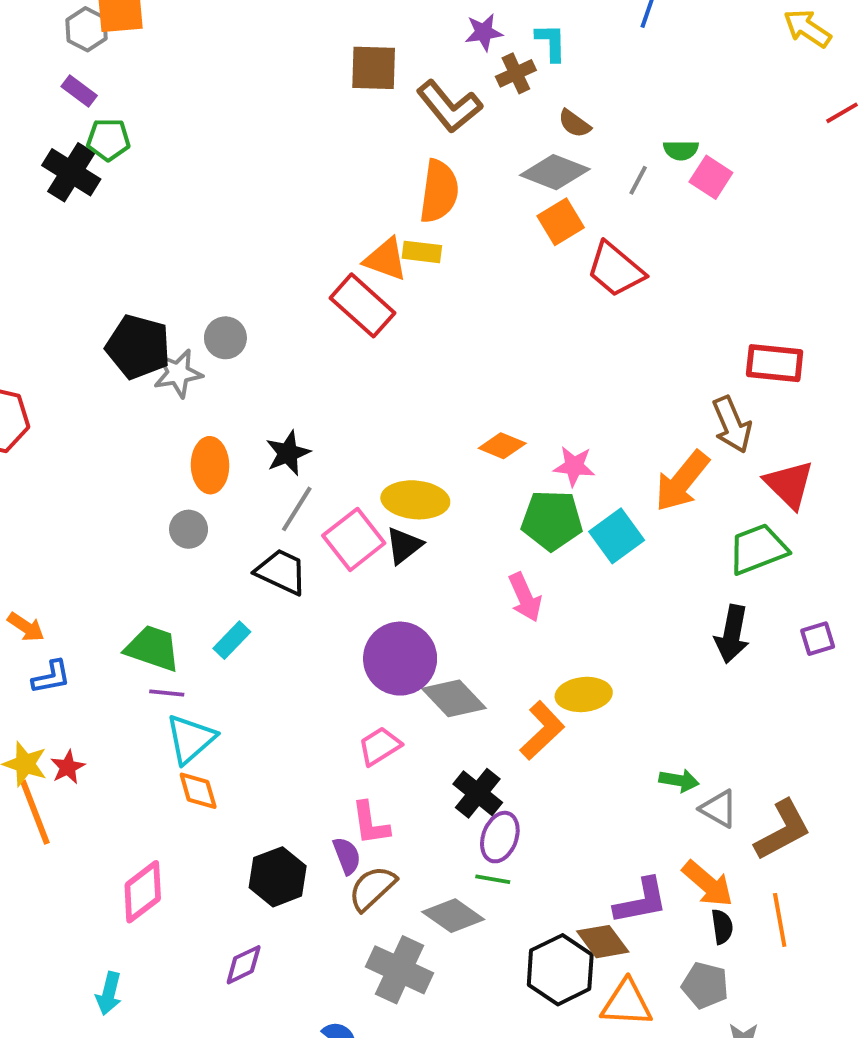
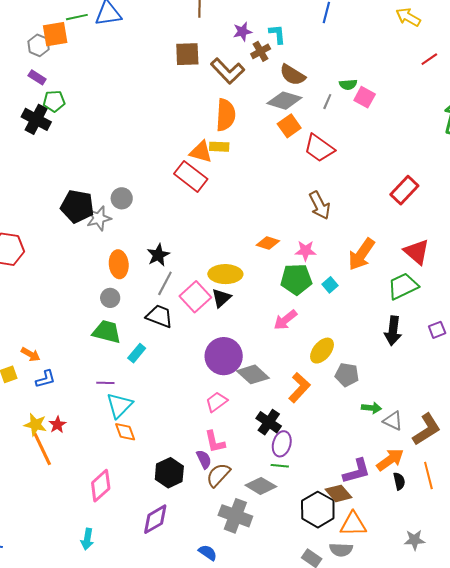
brown semicircle: (574, 124) -> (292, 75), size x1.5
red rectangle: (775, 363) -> (404, 190), turned -48
brown arrow: (732, 425) -> (320, 205), moved
cyan square: (617, 536) -> (330, 285), size x0.6
pink arrow: (525, 597) -> (285, 320), turned 80
green trapezoid: (153, 648) -> (107, 332), moved
yellow ellipse: (584, 694) -> (322, 351), moved, turned -40
orange arrow: (708, 884) -> (390, 460), turned -72
purple diamond: (244, 965) -> (155, 519), size x1.4
gray pentagon: (705, 985) -> (347, 375), moved

